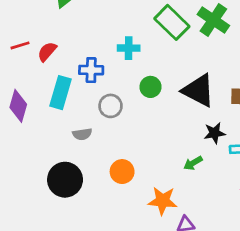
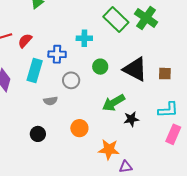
black star: (215, 133) -> (131, 119), moved
green arrow: (193, 163) -> (114, 103), moved, size x1.6
black circle: (65, 180) -> (38, 134), size x0.6

